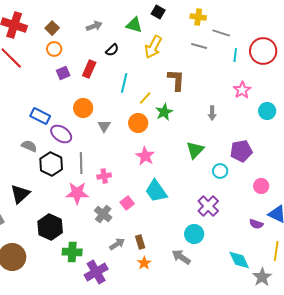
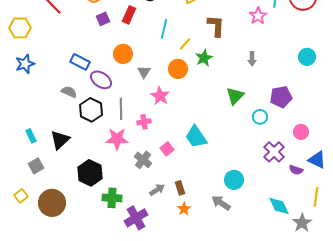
pink star: (242, 90) -> (258, 16), moved
pink star: (145, 156) -> (160, 96), moved
purple cross: (208, 206) -> (274, 152), moved

